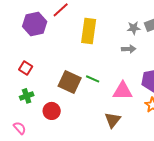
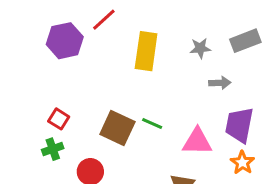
gray star: (134, 28) -> (200, 48), moved
gray arrow: (129, 49) -> (220, 83), moved
red square: (26, 68) -> (59, 119), moved

